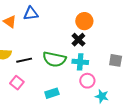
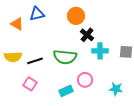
orange circle: (84, 21) -> (76, 16), moved
cyan cross: (80, 62) -> (100, 51), moved
pink circle: (87, 81) -> (85, 80), moved

